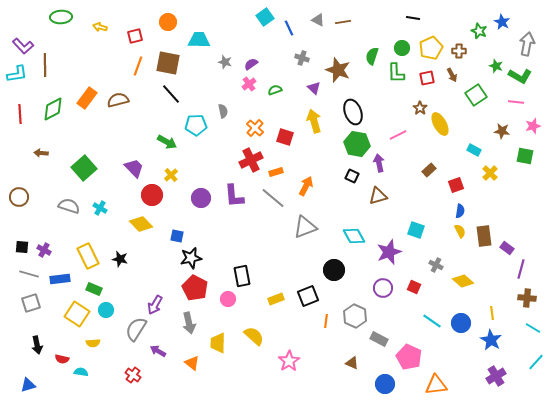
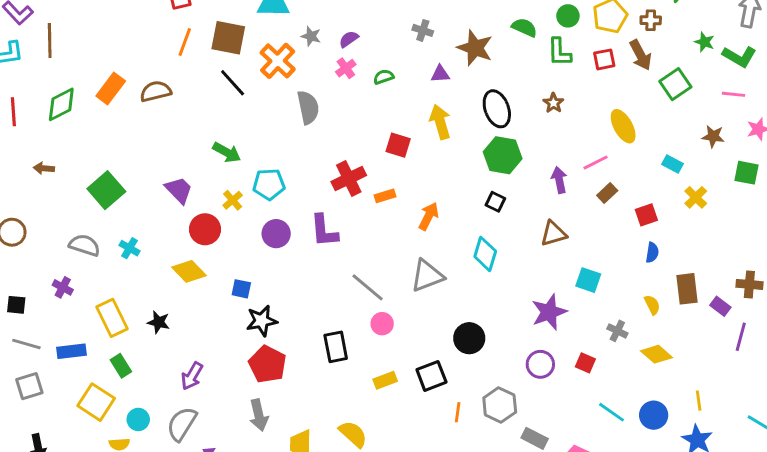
green semicircle: (372, 56) -> (524, 27), turned 96
brown arrow: (452, 75) -> (641, 55), size x1.5
purple triangle: (314, 88) -> (440, 74), turned -48
brown star: (420, 108) -> (553, 103), moved
gray semicircle: (223, 111) -> (308, 107), size x1.6
cyan pentagon: (196, 125) -> (269, 184), moved
orange cross: (255, 128) -> (278, 61), moved, size x1.4
pink line: (398, 135) -> (596, 163), moved
purple arrow: (379, 163) -> (559, 180), moved
brown triangle: (378, 196) -> (553, 234), moved
gray line: (273, 198) -> (368, 287), moved
yellow semicircle: (460, 231) -> (652, 305), moved
cyan diamond: (354, 236) -> (485, 254), moved, turned 45
purple cross: (44, 250) -> (63, 287), moved
green rectangle: (94, 289) -> (121, 366), turned 35
brown cross: (527, 298) -> (749, 284), moved
pink circle: (228, 299) -> (382, 324), moved
purple arrow: (155, 305) -> (192, 376), moved
cyan circle: (106, 310) -> (138, 419), moved

